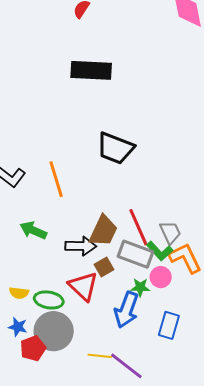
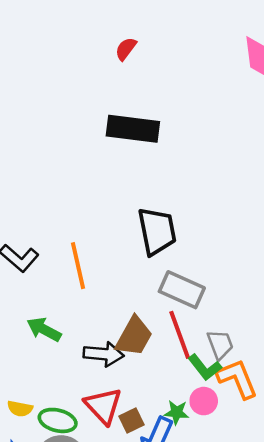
black trapezoid: (115, 148) -> (157, 231), turned -126
gray rectangle: (135, 254) -> (182, 290), moved
brown square: (104, 267) -> (132, 421), moved

